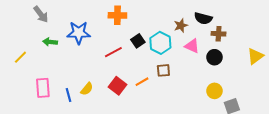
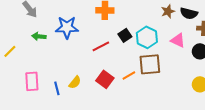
brown star: (181, 26) -> (168, 11), moved
brown square: (163, 70) -> (150, 64), size x1.6

